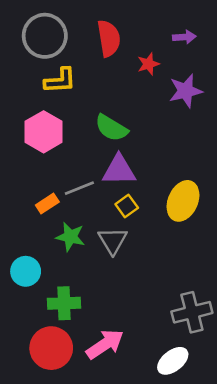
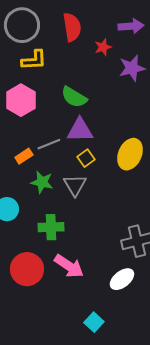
purple arrow: (184, 37) -> (131, 26), size x1.4
green cross: (64, 303) -> (51, 227), moved
pink arrow: (105, 344) -> (69, 266), turned 68

